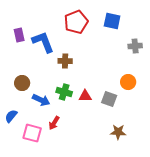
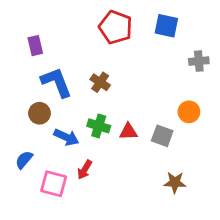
red pentagon: (76, 22) -> (116, 27), turned -30
blue L-shape: (43, 42) -> (56, 82), moved
brown cross: (65, 61) -> (100, 82), turned 32

